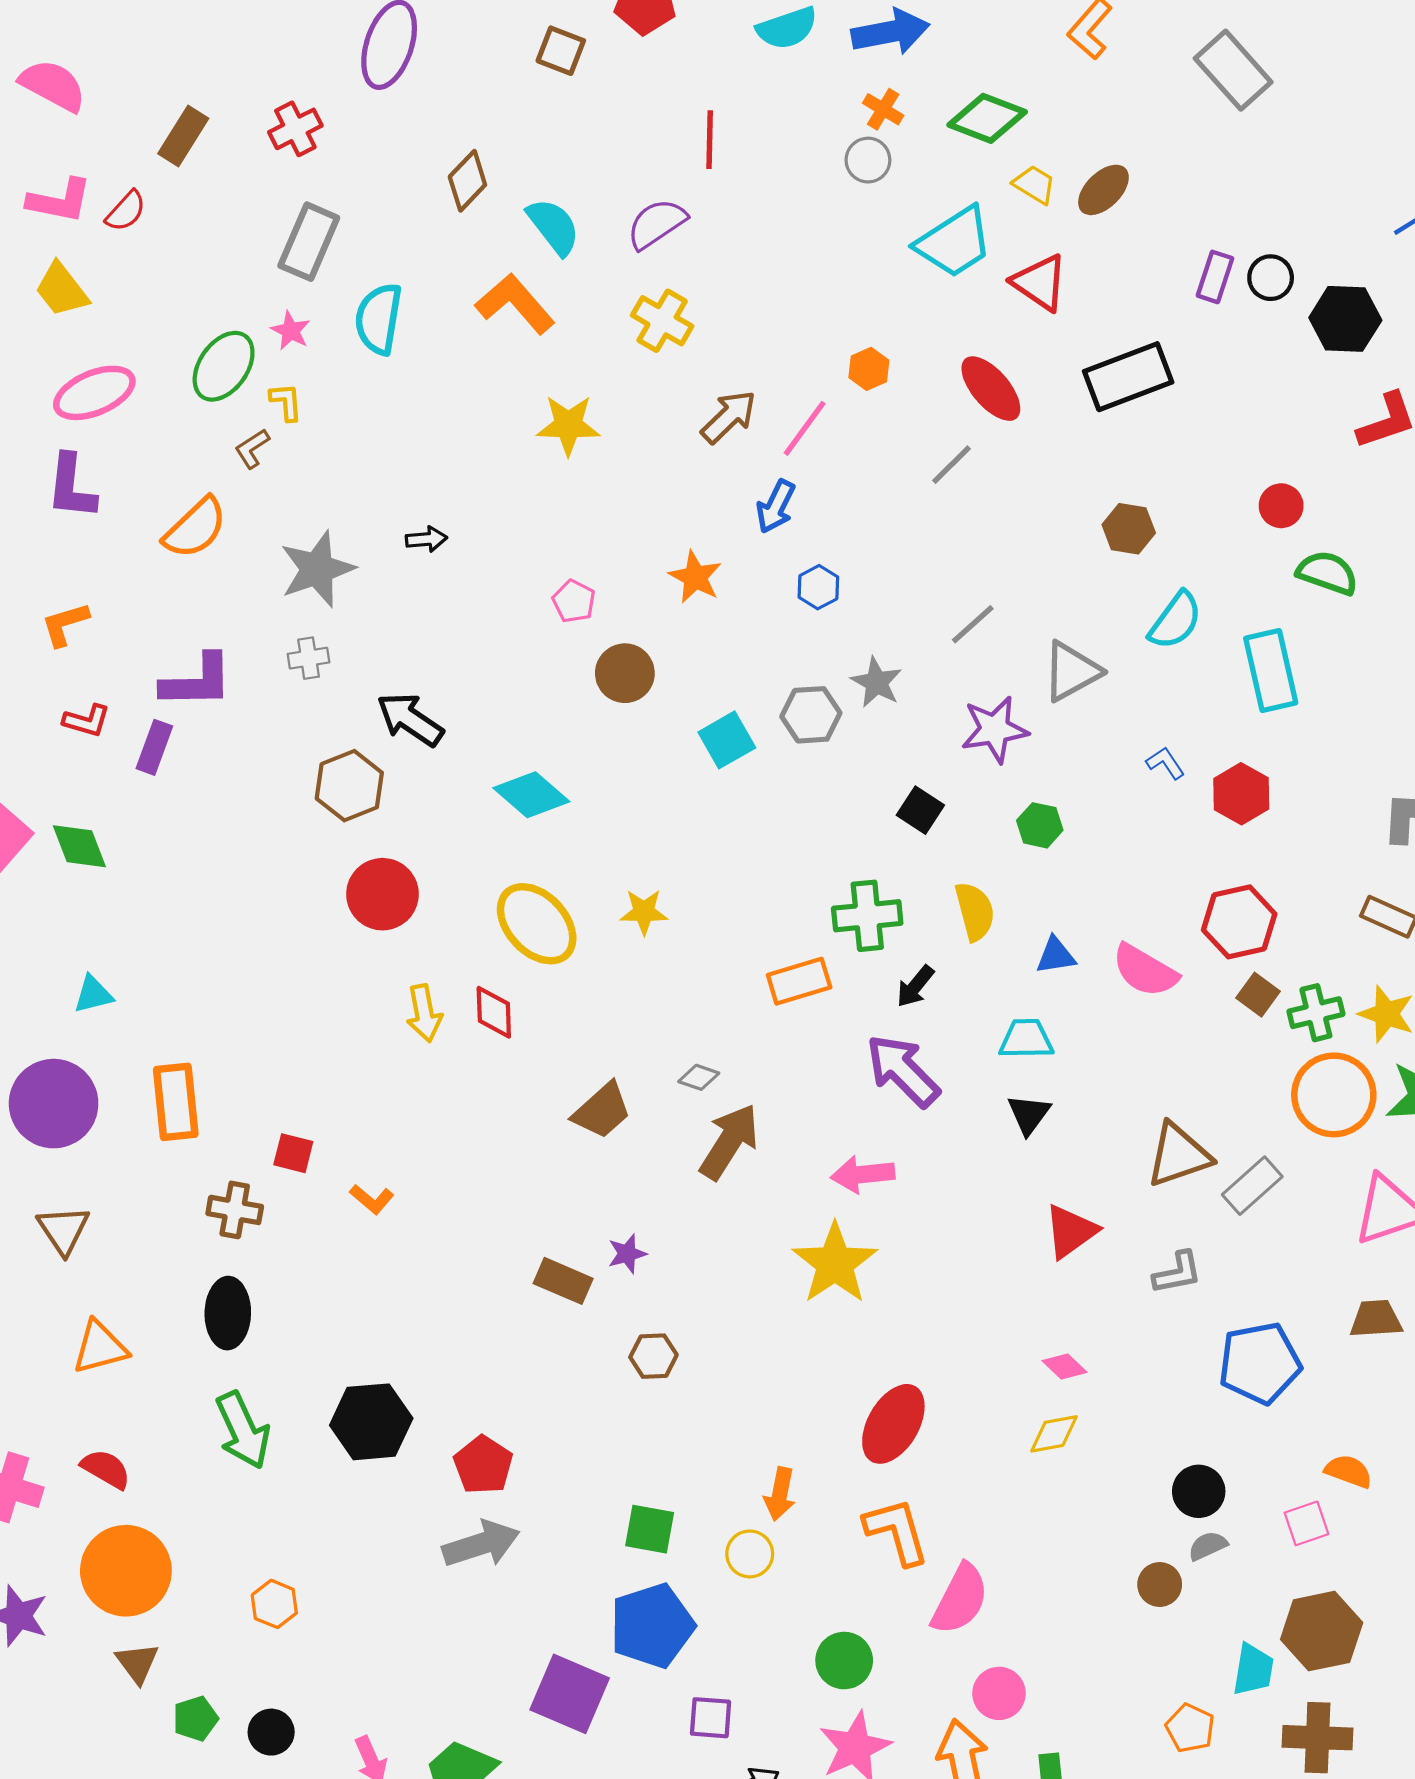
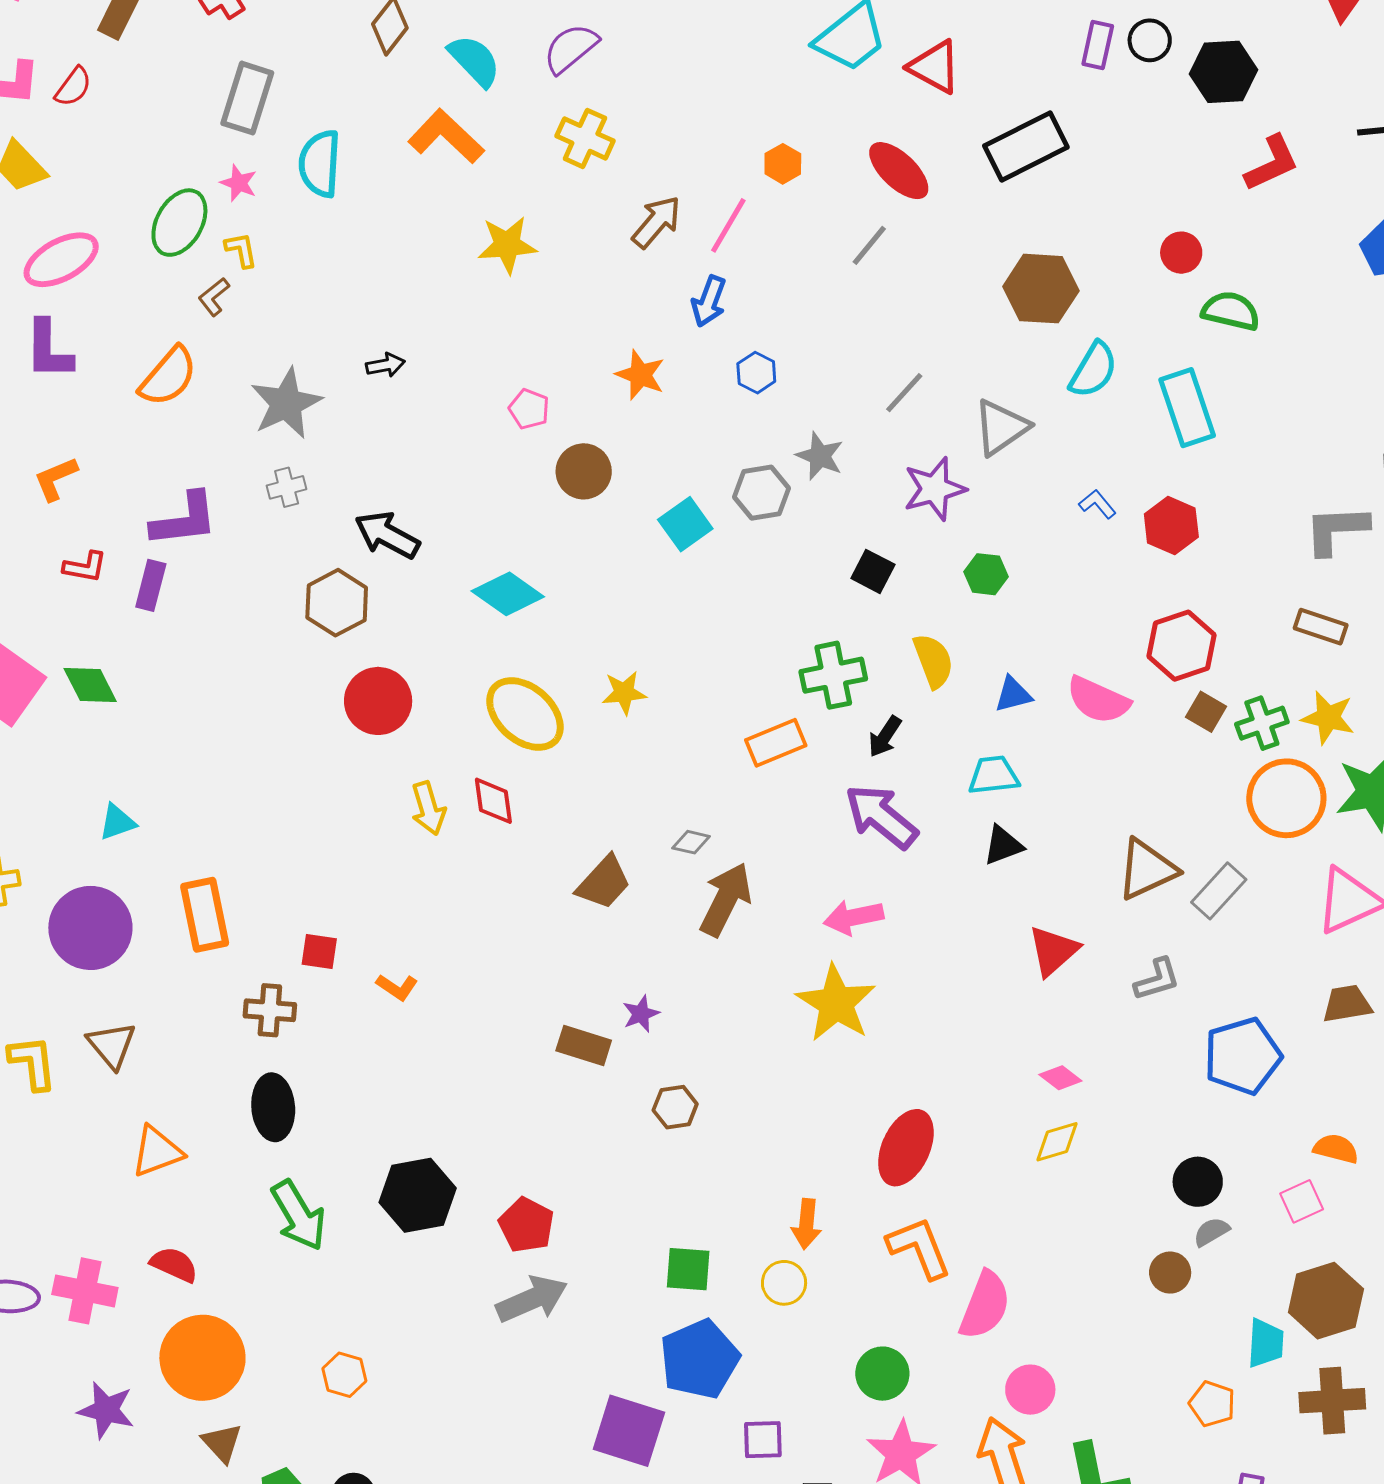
brown hexagon: (1129, 529) -> (1041, 289), size x1.5
black triangle: (1029, 1114) -> (1003, 845), turned 39

